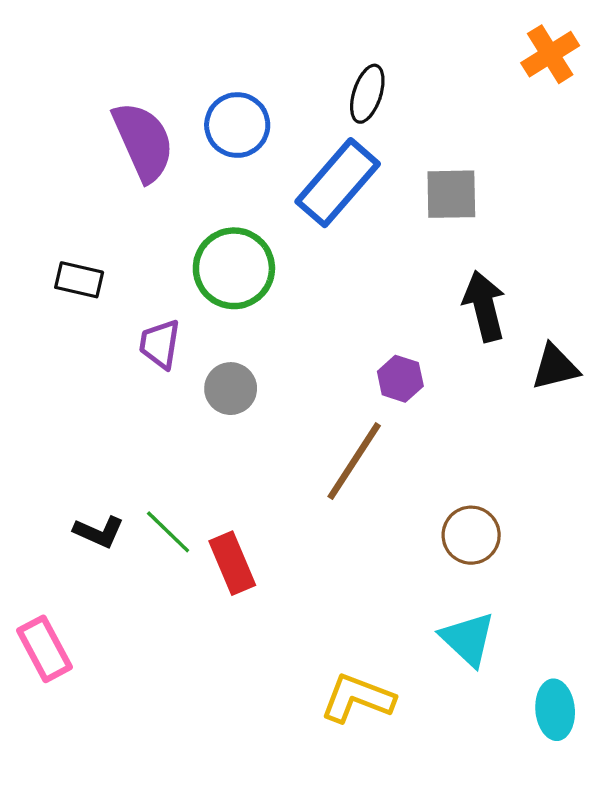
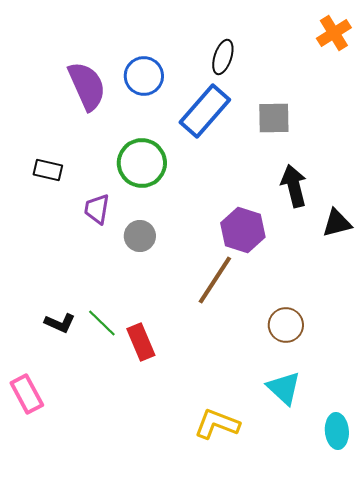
purple hexagon: (400, 379) -> (243, 230), size x1.6

